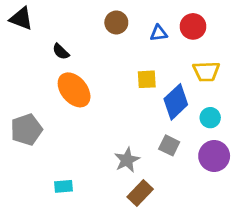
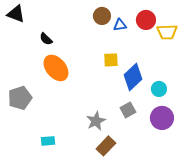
brown circle: (116, 22) -> (102, 16), moved
yellow trapezoid: (206, 71) -> (167, 32), moved
gray square: (169, 145) -> (128, 110), turned 35

